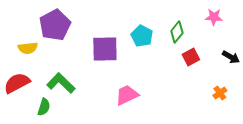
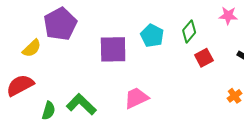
yellow semicircle: (28, 48) -> (32, 48), turned -36
green L-shape: (61, 83) -> (81, 104), moved

